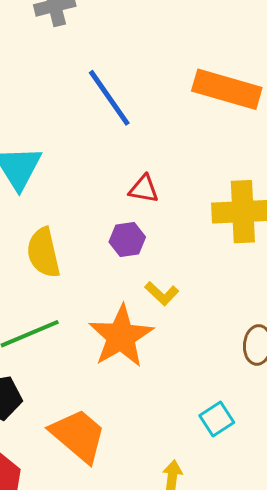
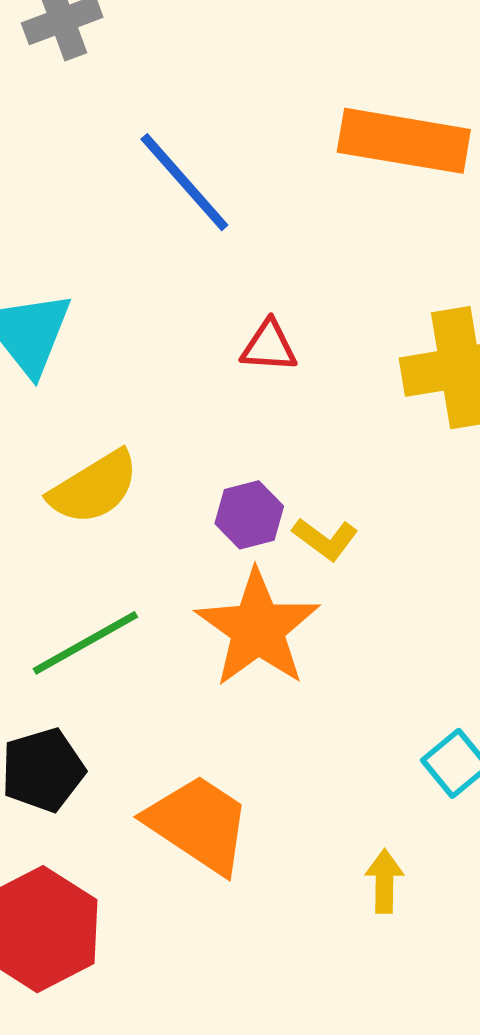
purple hexagon: (127, 240) -> (249, 515), moved
yellow semicircle: (43, 253) -> (94, 488), turned -102

